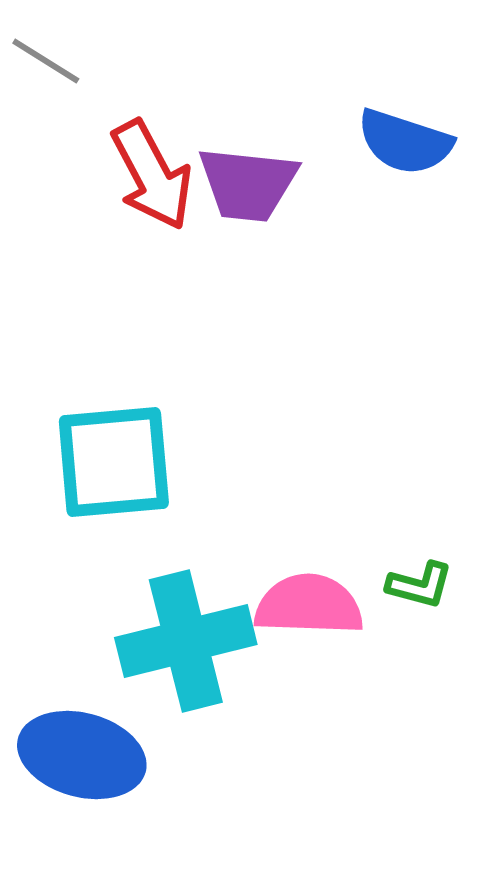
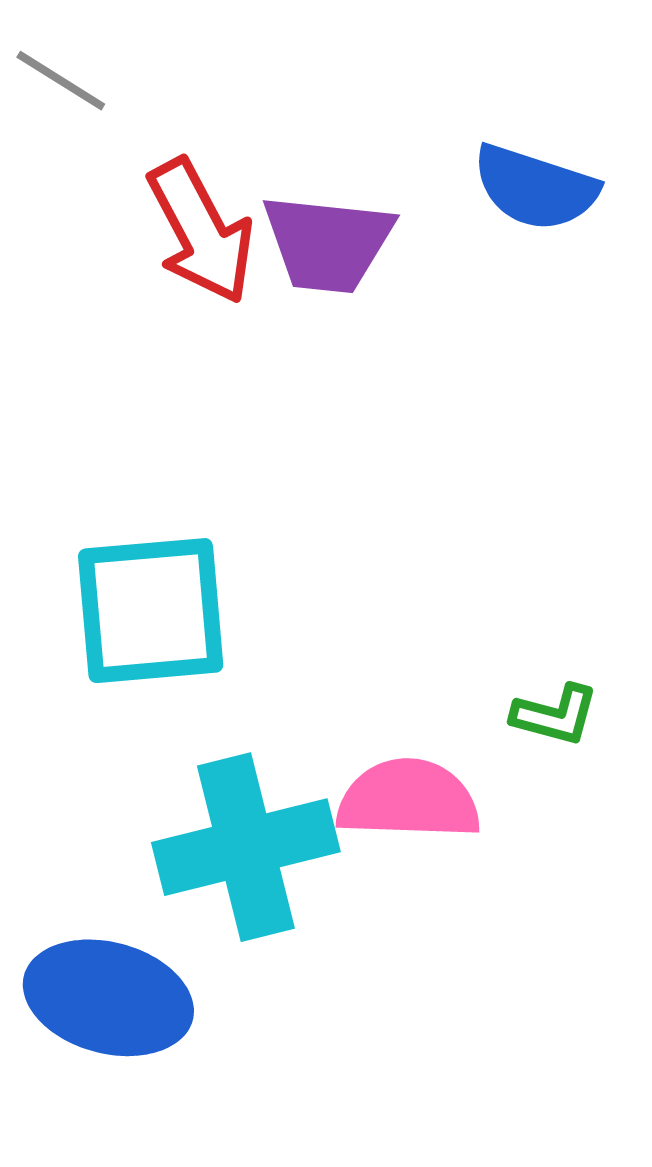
green L-shape: (420, 585) -> (555, 715), moved

